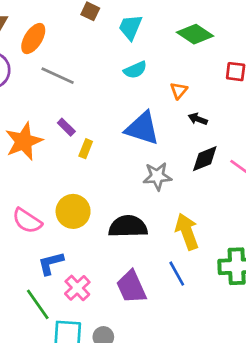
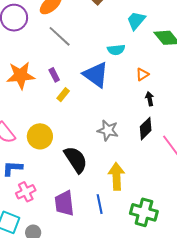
cyan trapezoid: (130, 27) -> (136, 21), moved
black arrow: (198, 119) -> (150, 99), turned 40
blue triangle: (142, 128) -> (96, 75), moved
black diamond: (205, 159) -> (146, 129), turned -40
black semicircle: (128, 226) -> (76, 160), turned 40

